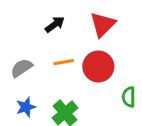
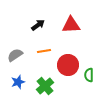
red triangle: (103, 24) -> (71, 25), turned 42
red circle: (98, 66) -> (68, 65), moved

